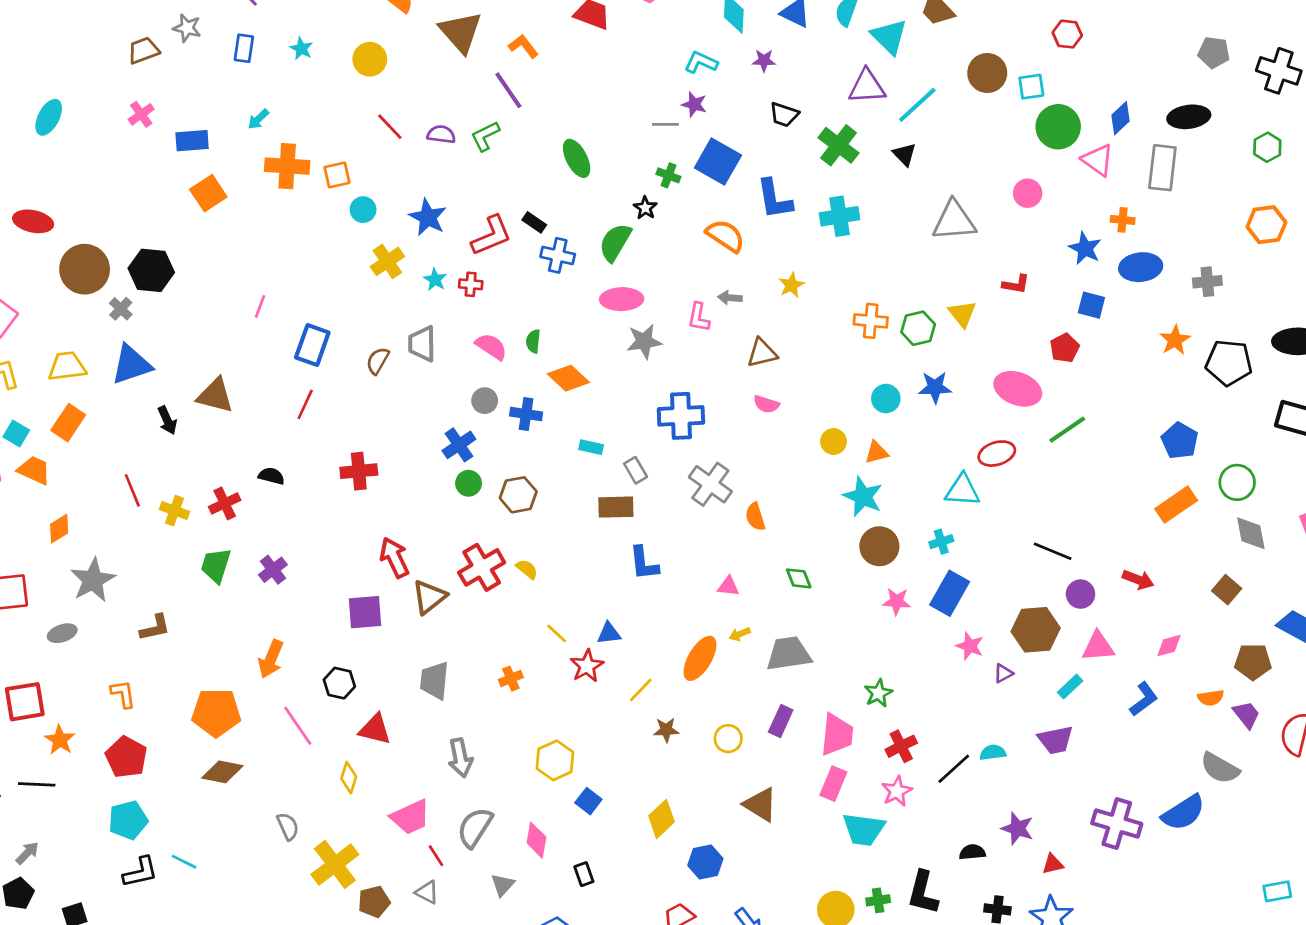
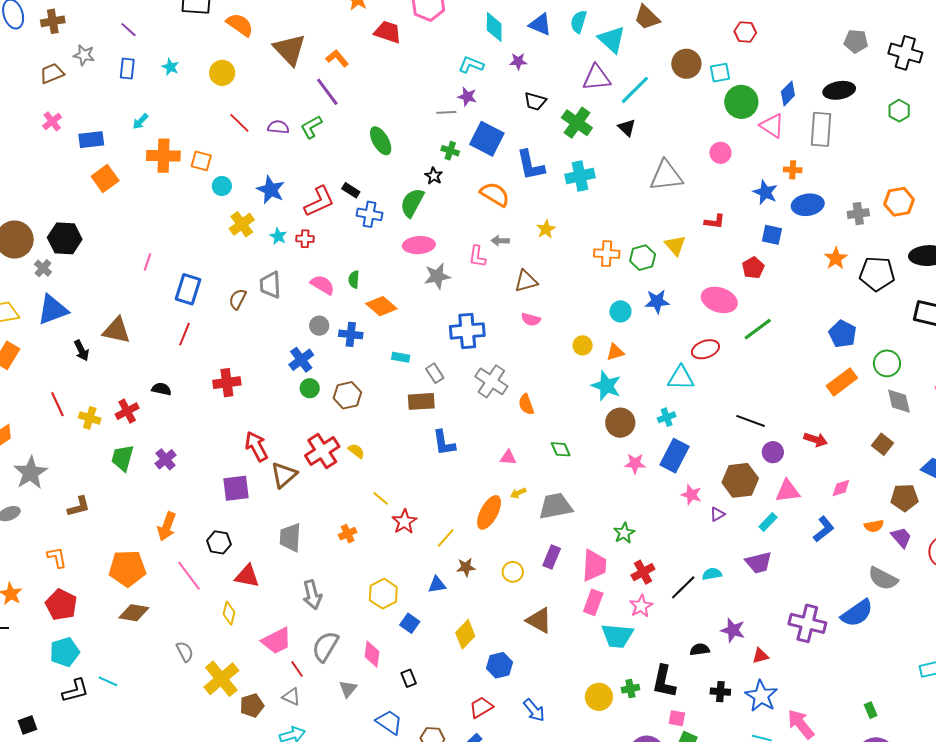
orange square: (337, 175) -> (201, 161), turned 30
orange hexagon: (1266, 225) -> (899, 202), moved
blue triangle: (609, 633) -> (437, 585), moved

